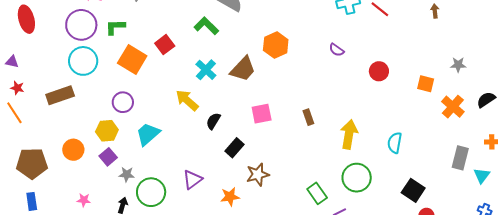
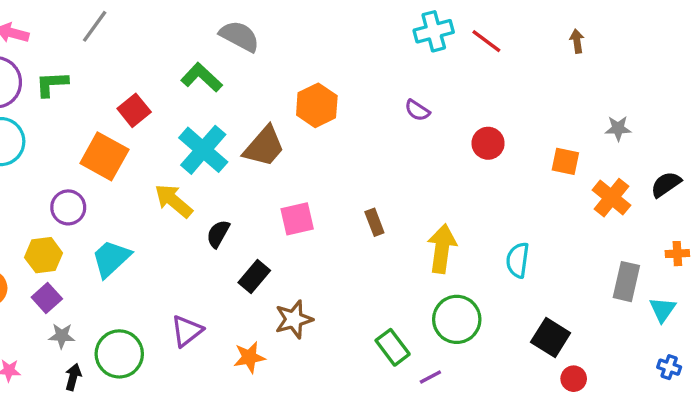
orange square: (132, 59) -> (104, 156), moved
cyan cross: (206, 70) -> (203, 150), size x1.4
gray star: (127, 174) -> (62, 336), moved

